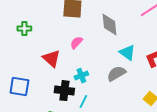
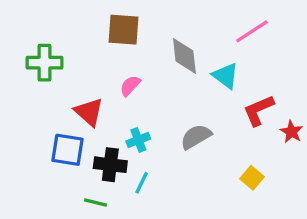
green cross: (24, 29) -> (44, 63), size x1.5
cyan triangle: (127, 53) -> (226, 76), moved
blue square: (19, 87) -> (68, 150), moved

